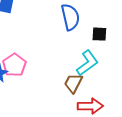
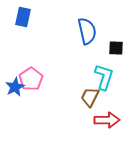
cyan L-shape: (87, 63) -> (104, 77), turned -36

